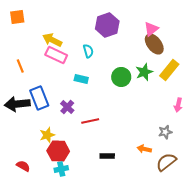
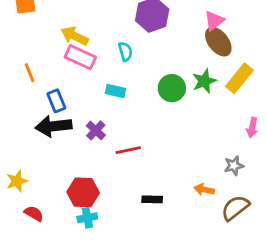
blue rectangle: (39, 98) -> (56, 101), moved, size x0.7
black arrow: (17, 104) -> (54, 126), moved
yellow star: (47, 135) -> (17, 181), moved

